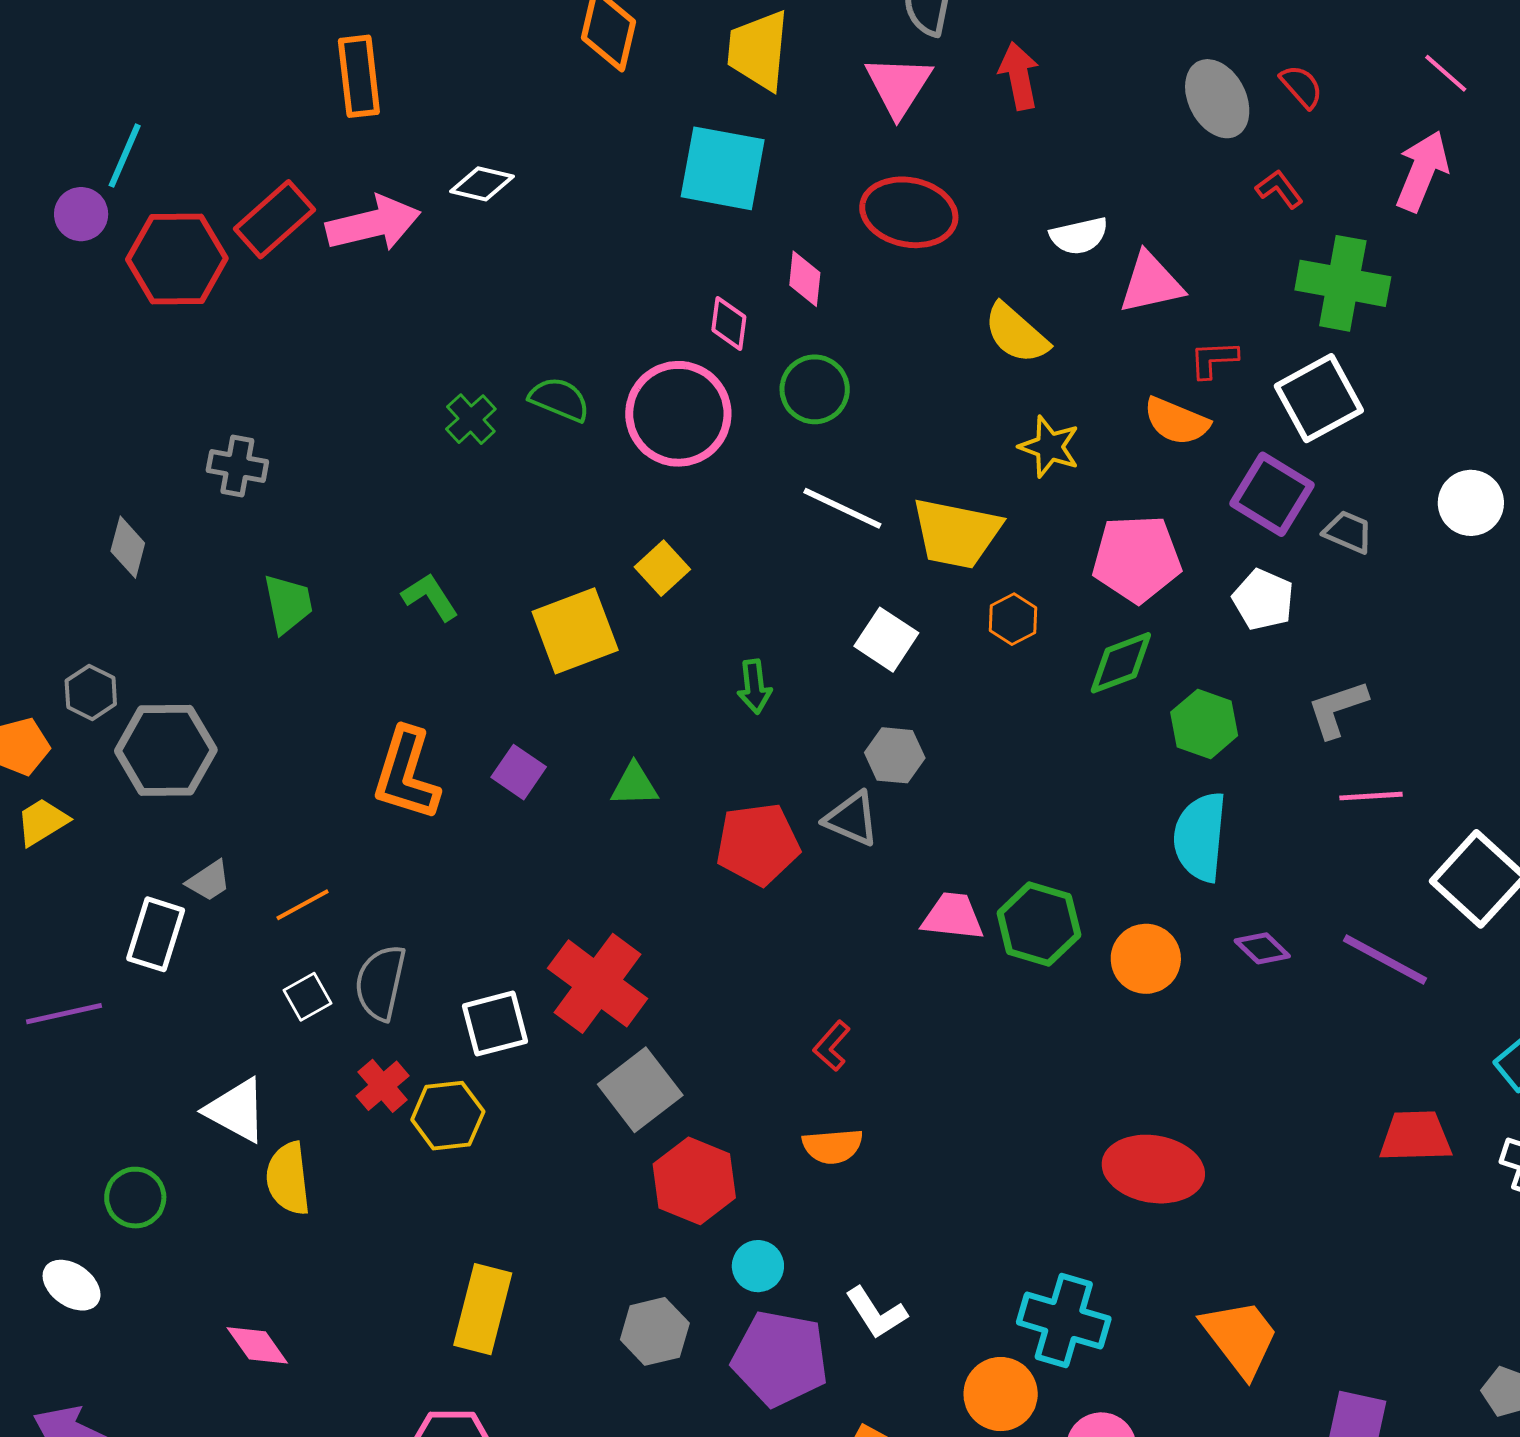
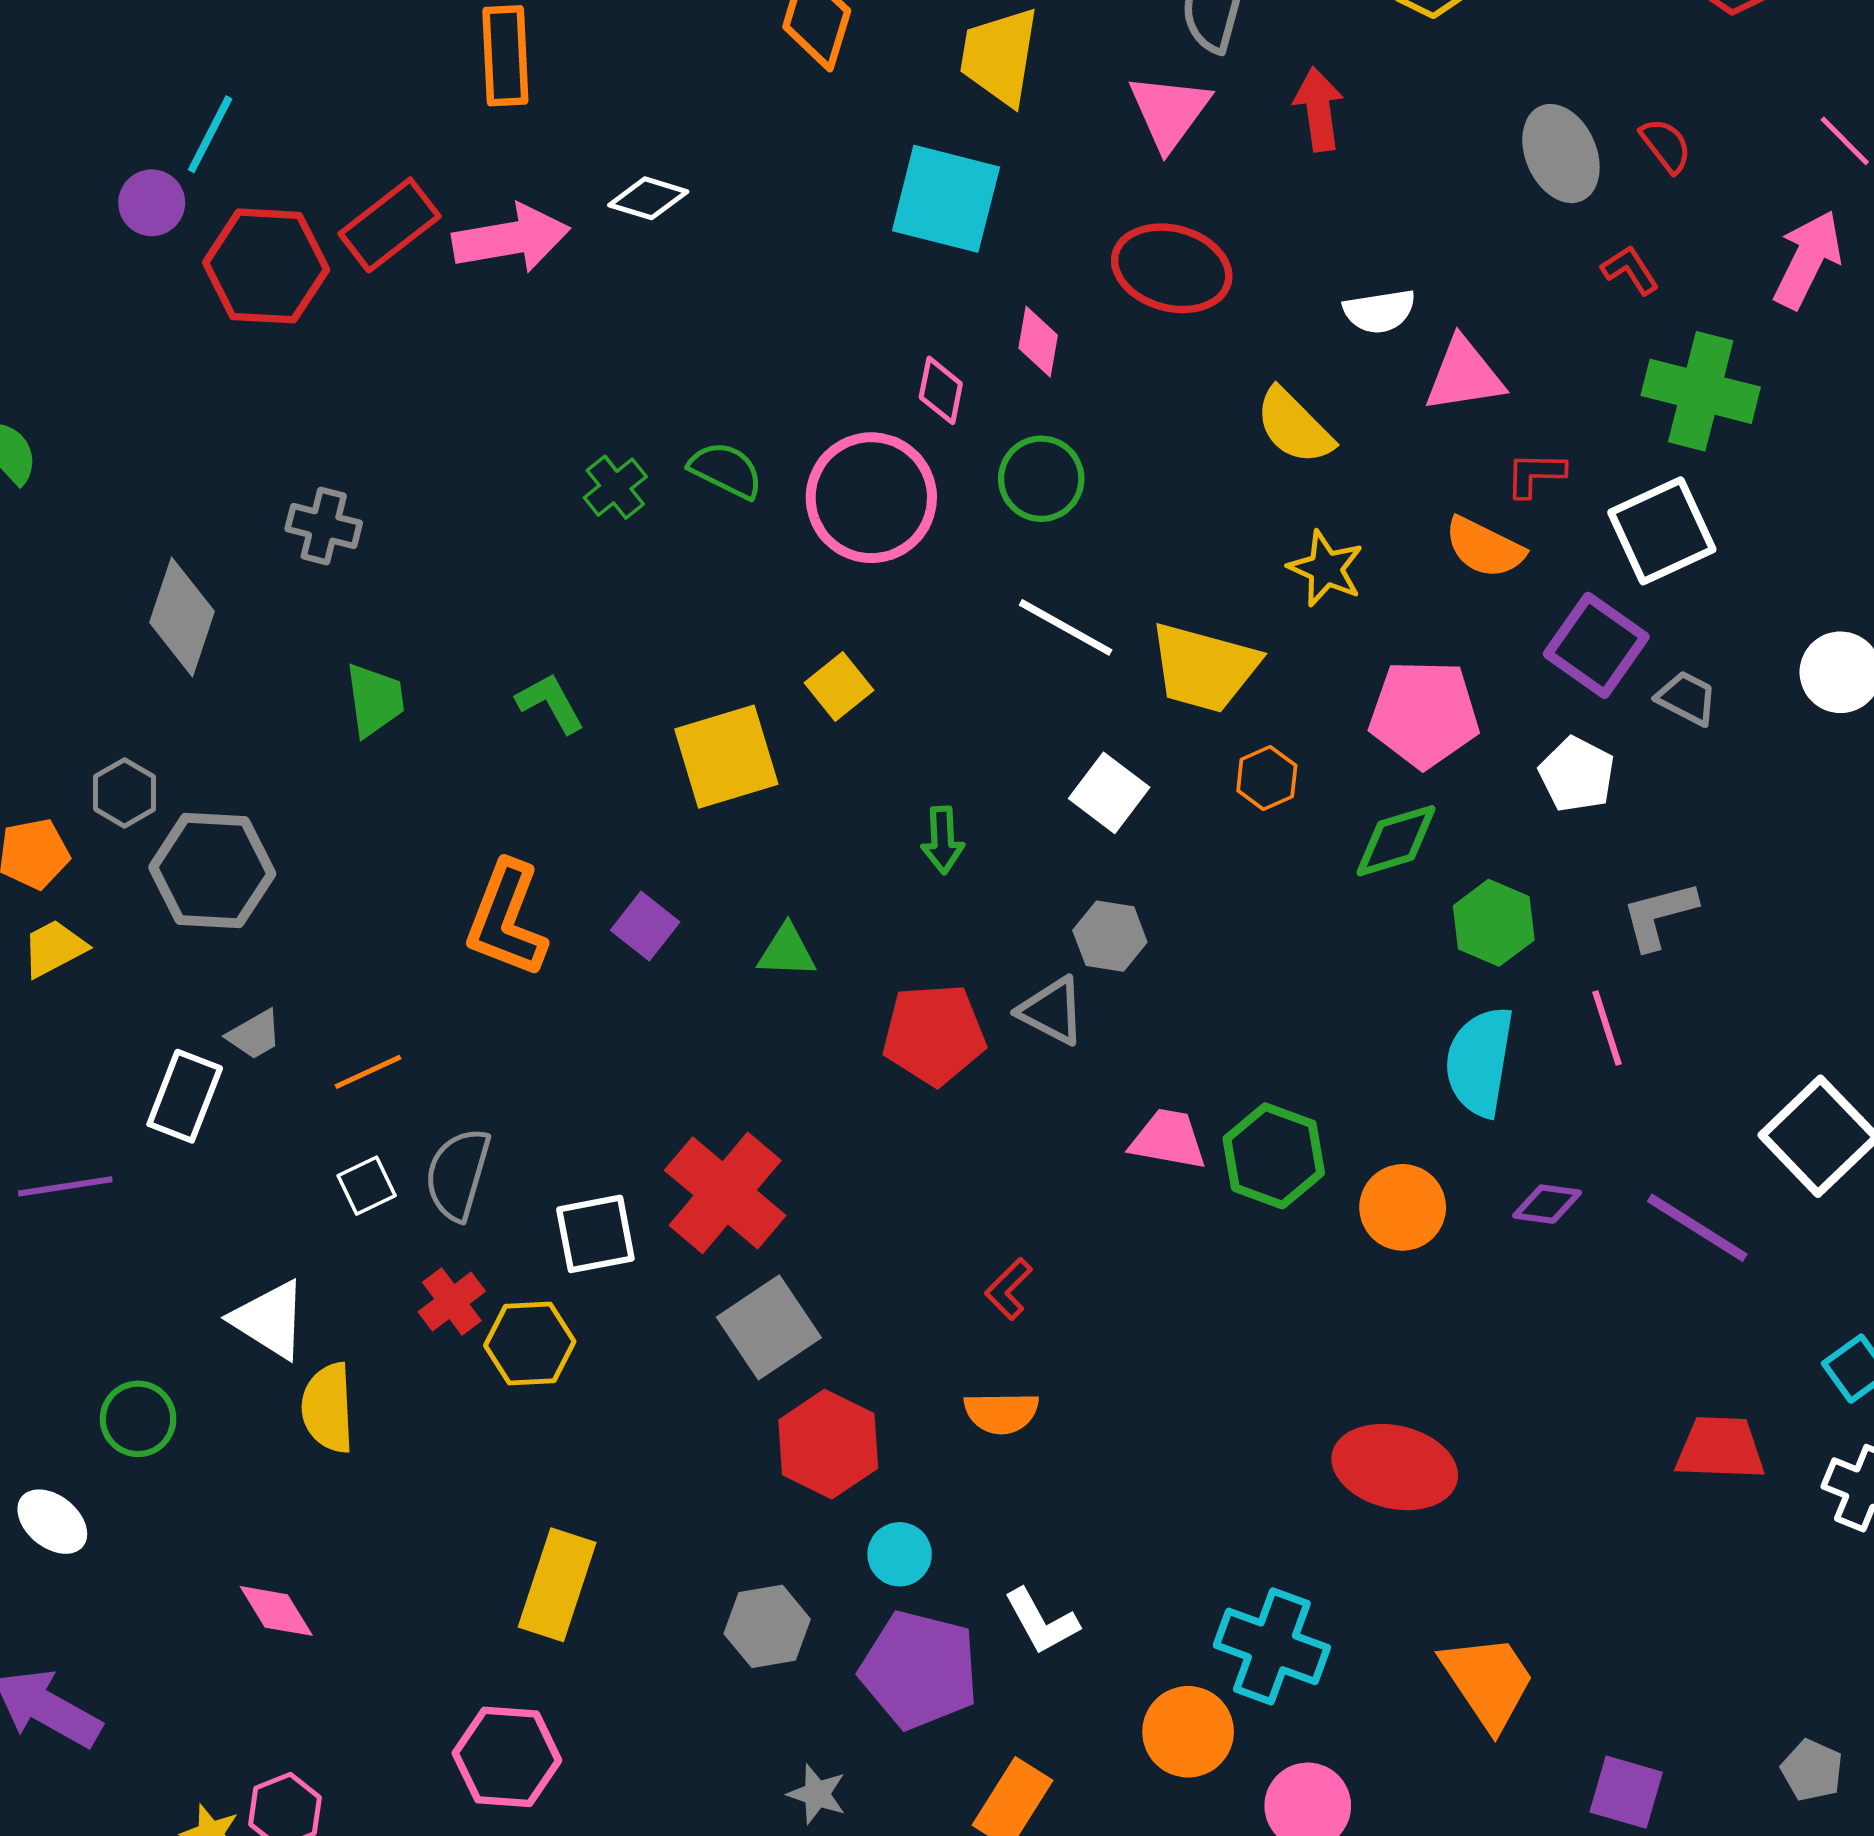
gray diamond: (128, 547) -> (182, 617), size x1.5
pink line: (1371, 796) -> (1607, 1028), moved, turned 72
purple diamond: (1262, 948) -> (1547, 1204), turned -40

